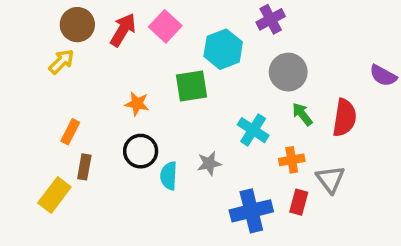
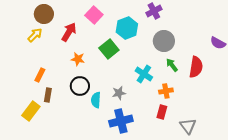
red arrow: (123, 30) -> (69, 32), moved
green square: (192, 86) -> (109, 49), turned -30
gray triangle: (330, 179) -> (188, 126), moved
red rectangle: (299, 202) -> (162, 112), moved
blue cross: (251, 211) -> (121, 121), moved

